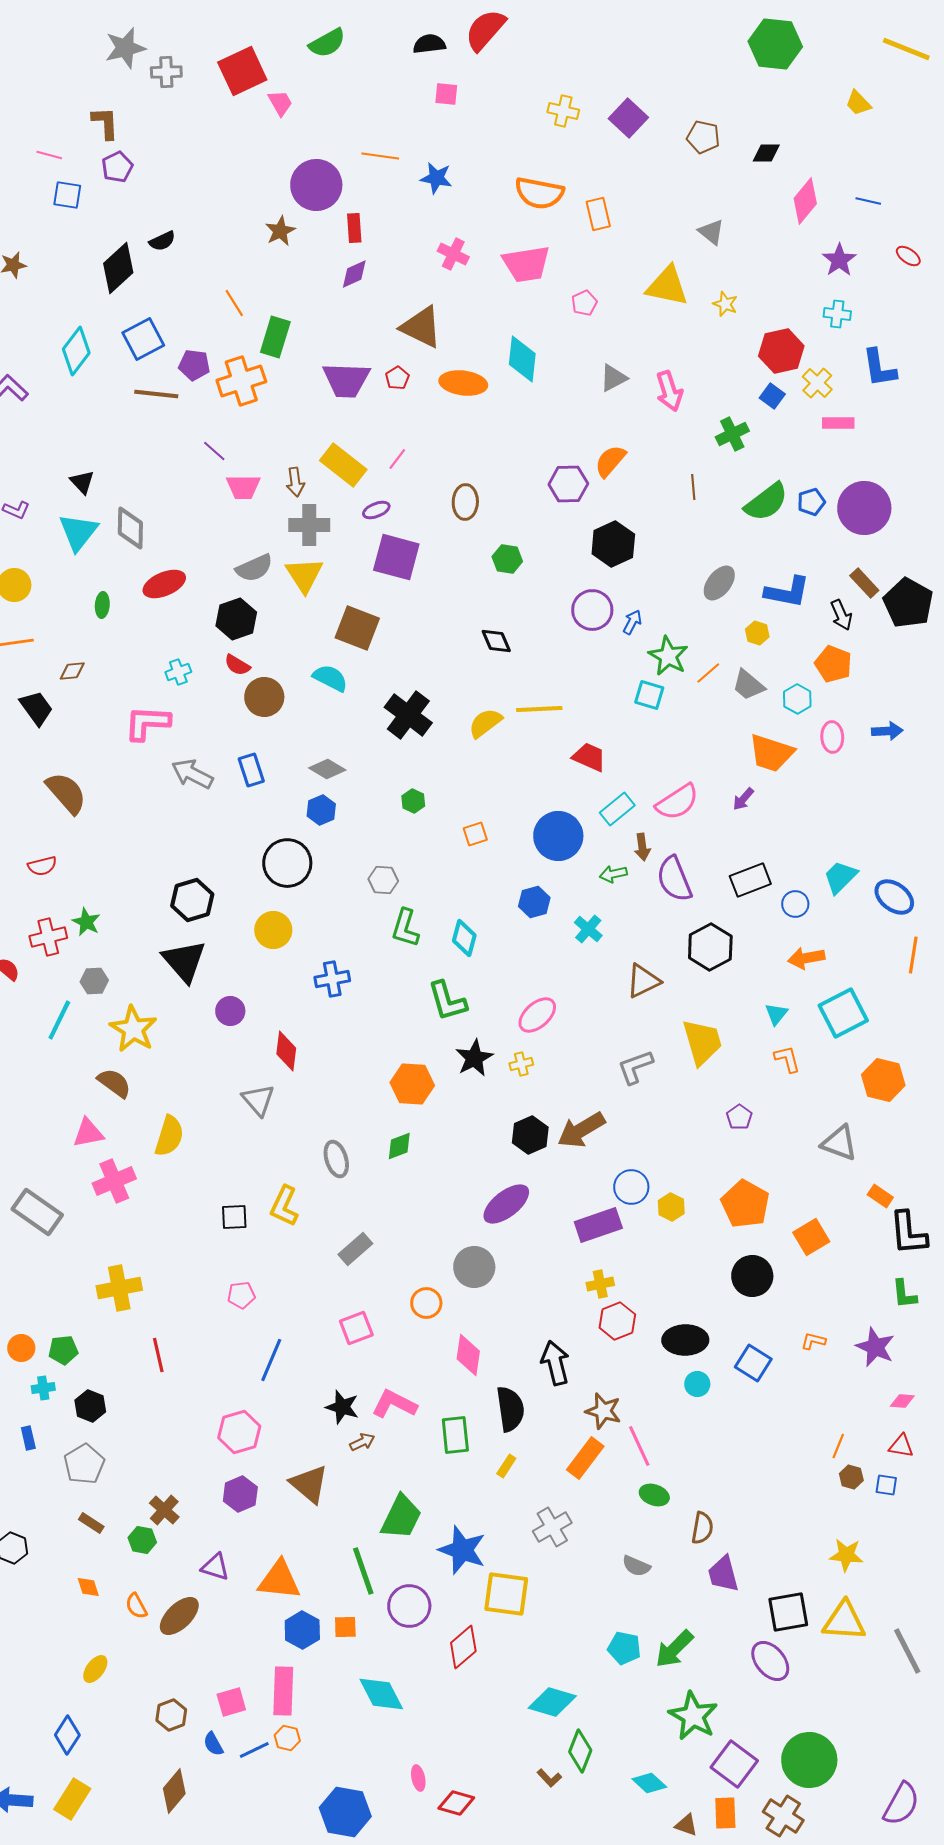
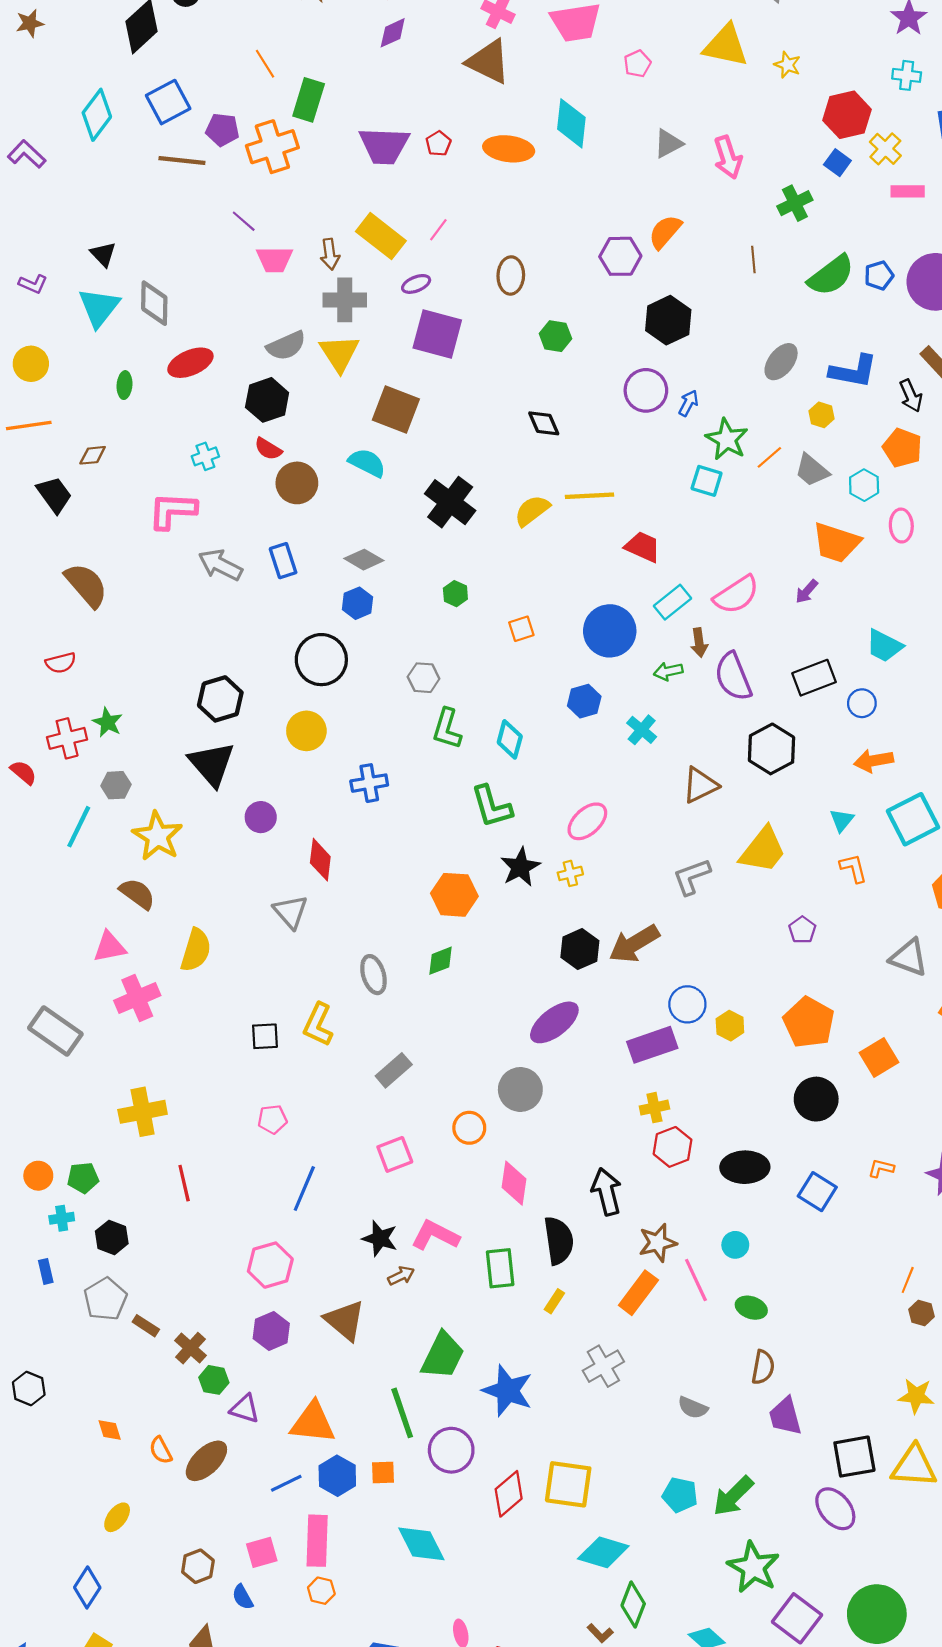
brown triangle: (421, 327) -> (488, 62), moved
cyan trapezoid: (840, 877) -> (884, 646), moved, turned -108
yellow trapezoid: (702, 1042) -> (763, 850), turned 54
cyan circle: (697, 1384) -> (735, 1245), moved
brown star: (603, 1411) -> (658, 1243), turned -30
green ellipse: (654, 1495) -> (751, 1308), moved
brown rectangle: (91, 1523) -> (146, 1326), moved
green hexagon: (142, 1540) -> (214, 1380), moved
yellow square: (506, 1594) -> (568, 1484), moved
blue line: (254, 1750) -> (286, 1483), moved

